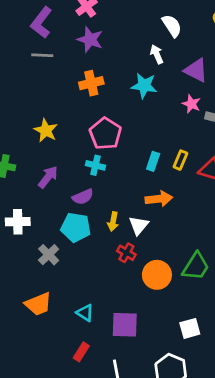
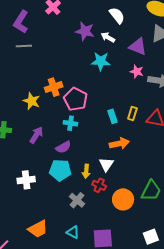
purple star: (90, 40) -> (85, 31), moved
white arrow: (157, 54) -> (108, 37), turned -32
orange cross: (91, 83) -> (54, 87), moved
cyan rectangle: (153, 161) -> (112, 116), turned -32
white cross: (18, 222) -> (26, 180), moved
yellow arrow: (113, 222) -> (86, 171), moved
gray cross: (49, 255) -> (77, 200), moved

